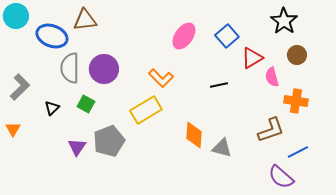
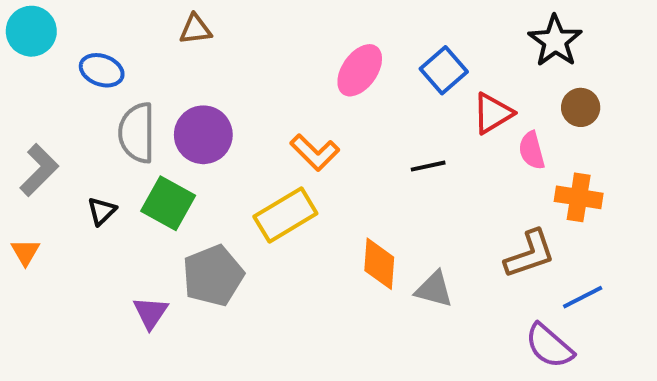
brown triangle: (85, 20) -> (195, 29), moved, size x0.7
blue ellipse: (52, 36) -> (102, 70), size x0.7
green square: (86, 104) -> (168, 203), size x1.5
purple triangle: (77, 147) -> (151, 313), moved

